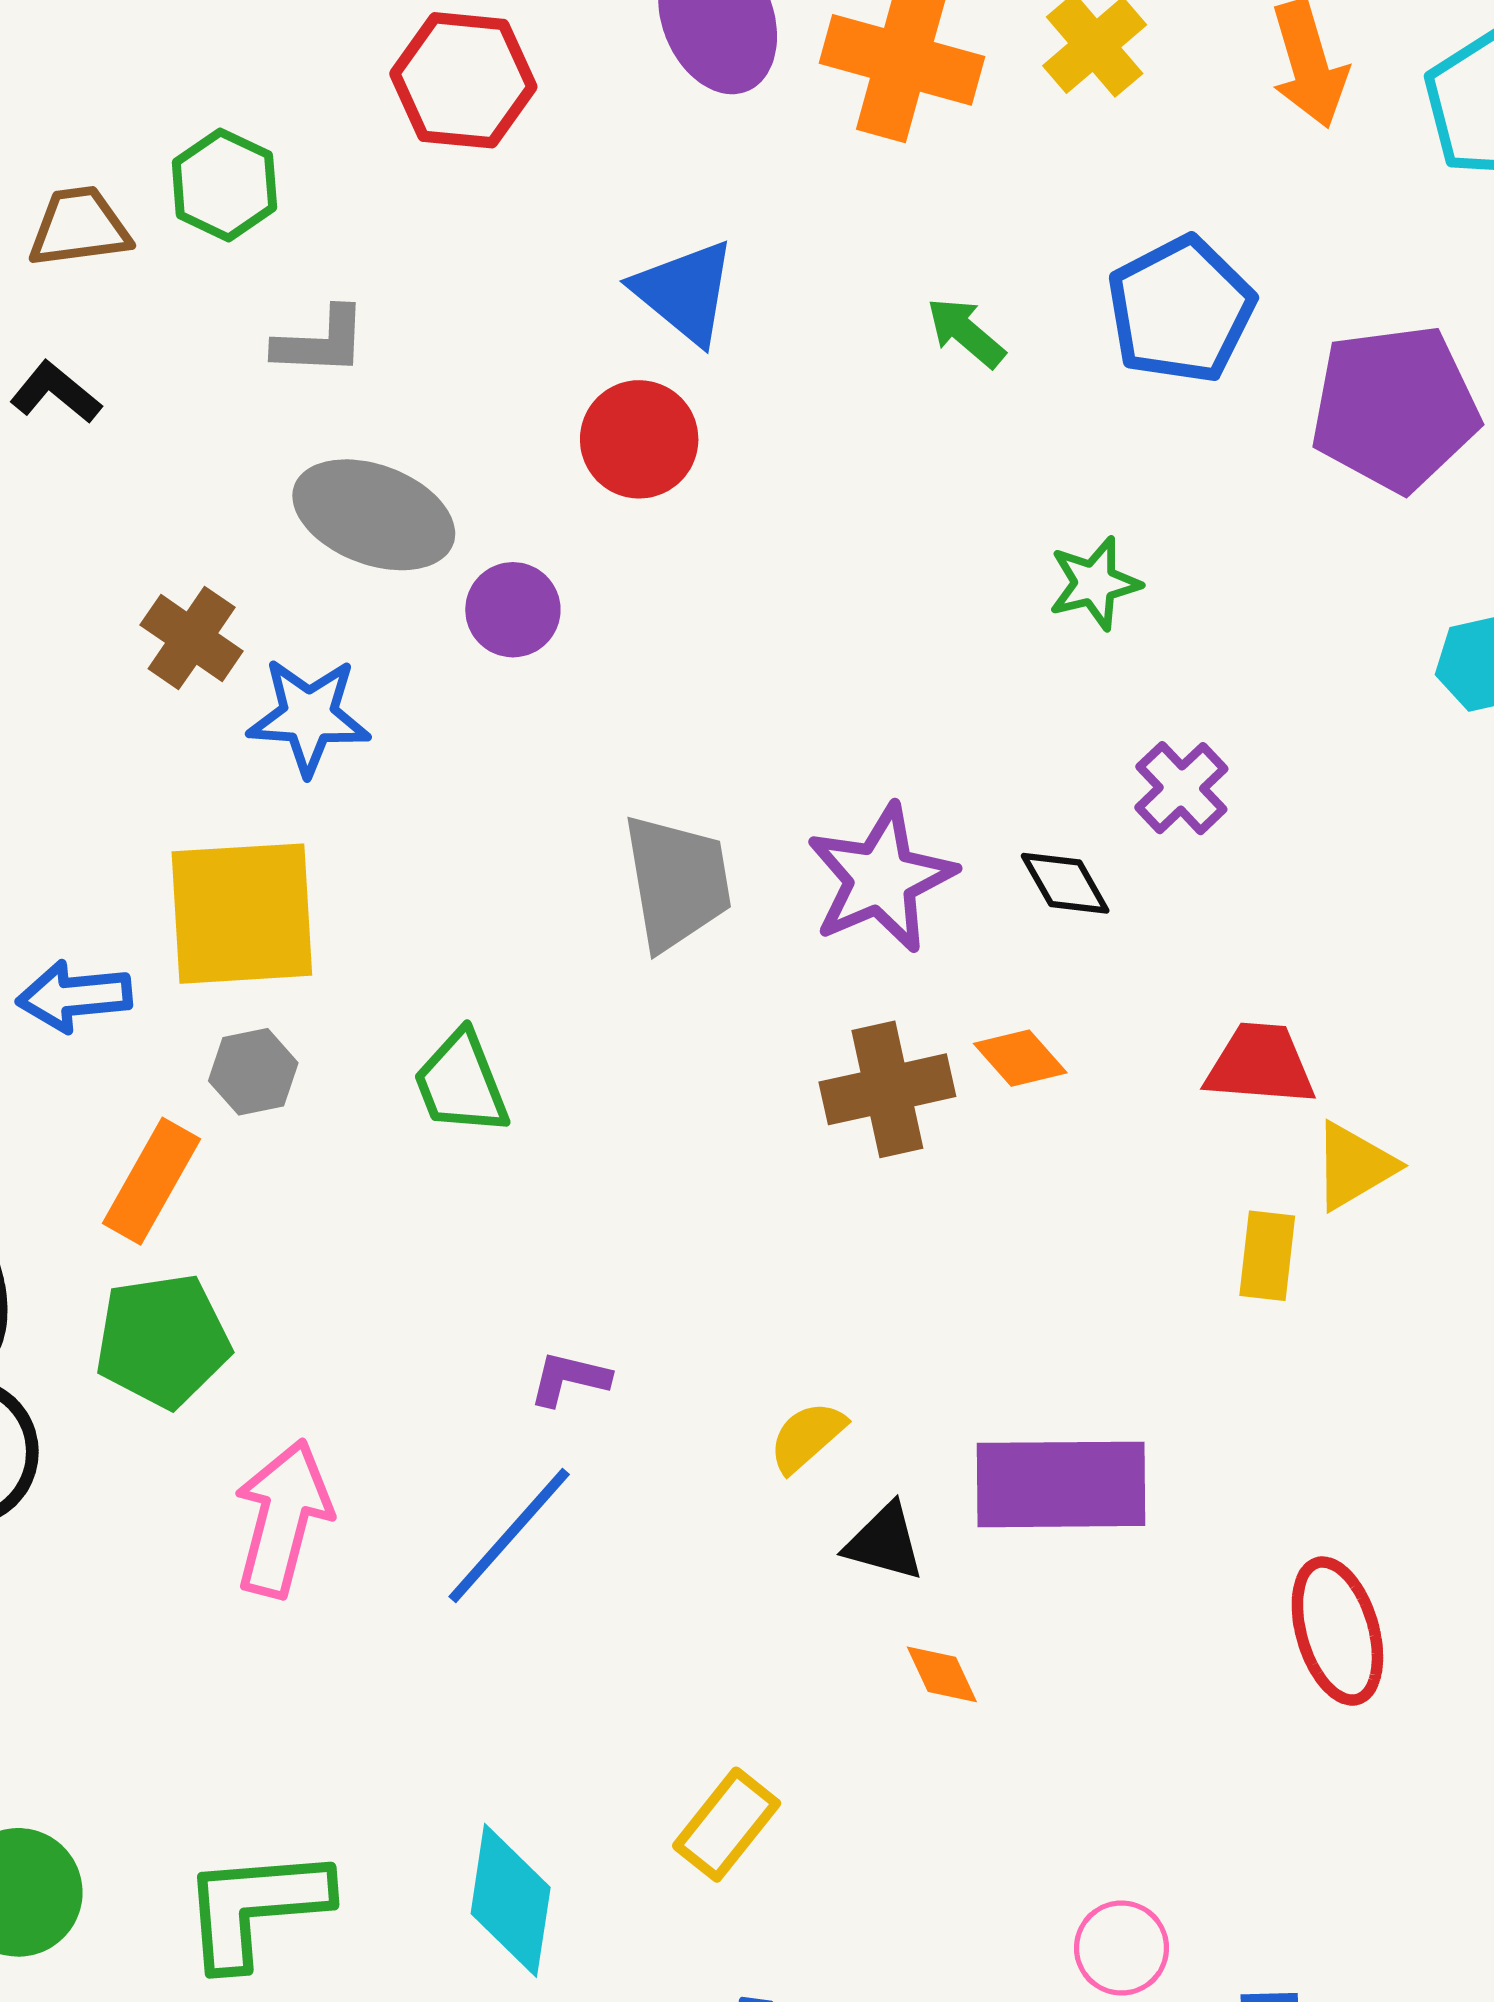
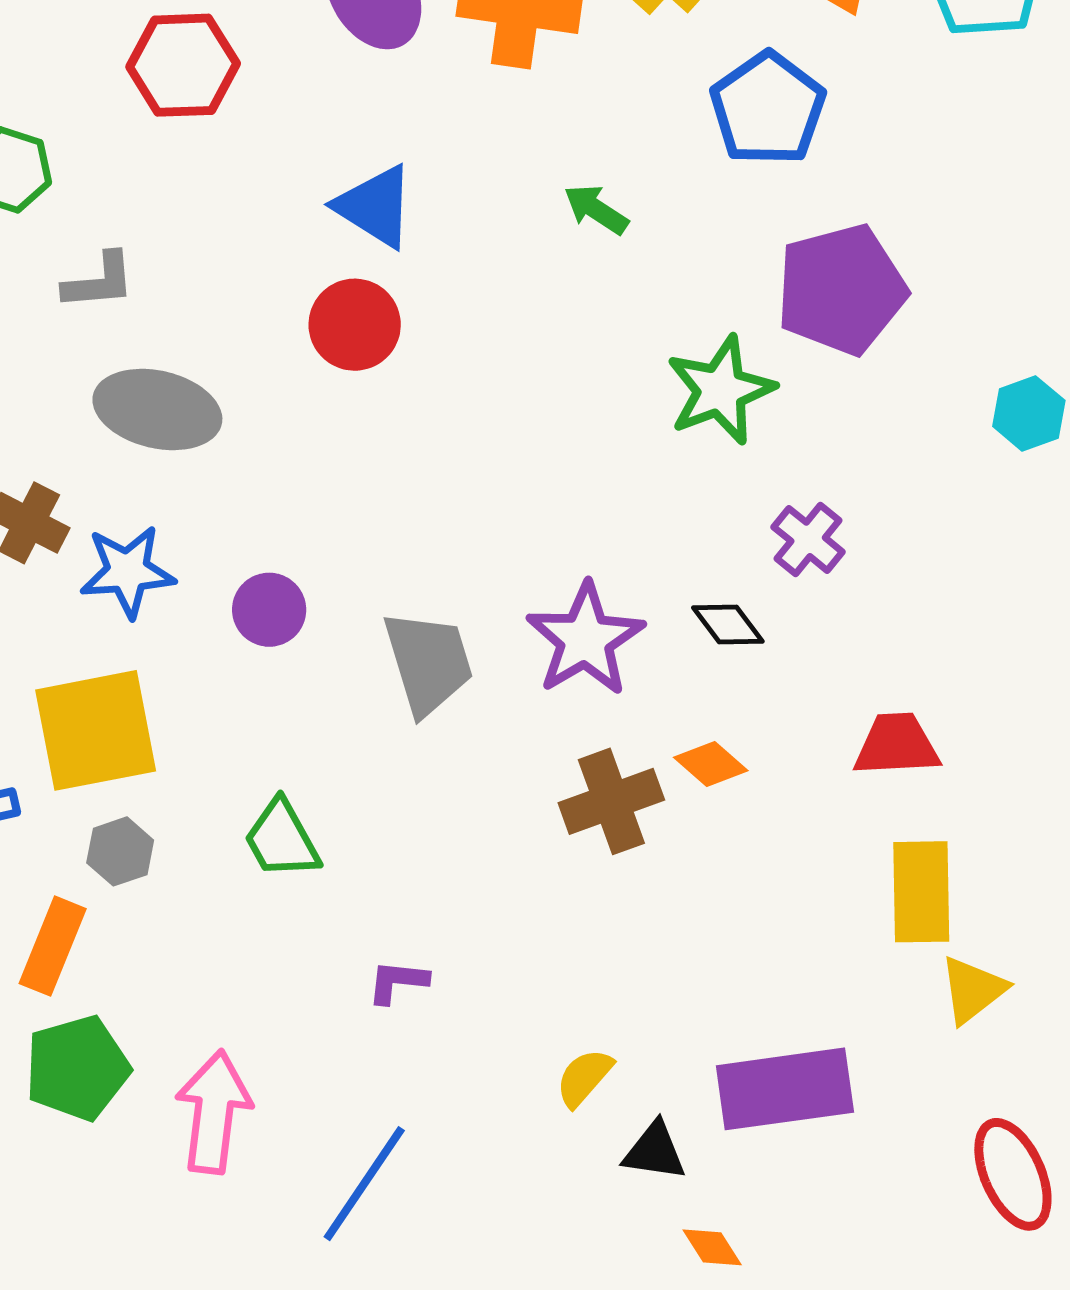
blue pentagon: (1181, 310) -> (768, 109), moved
purple pentagon: (1395, 408) -> (841, 289), moved
green star: (1095, 583) -> (720, 390), size x1.5
purple circle: (513, 610) -> (269, 610), moved
yellow triangle: (1354, 1166) -> (973, 990), moved
yellow rectangle: (1267, 1256) -> (921, 892), size x1.5
purple L-shape: (569, 1379) -> (398, 982), moved
pink arrow: (283, 1518) -> (214, 1112), moved

